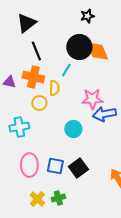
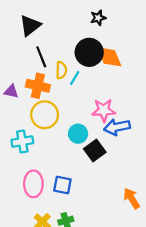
yellow semicircle: (54, 88) -> (61, 70), moved
yellow circle: (39, 103) -> (45, 115), size x1.6
cyan circle: (73, 129) -> (78, 134), moved
black square: (78, 168) -> (95, 150), moved

